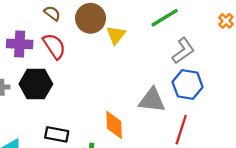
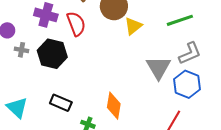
gray triangle: (152, 100) -> (158, 68), moved, turned 40

